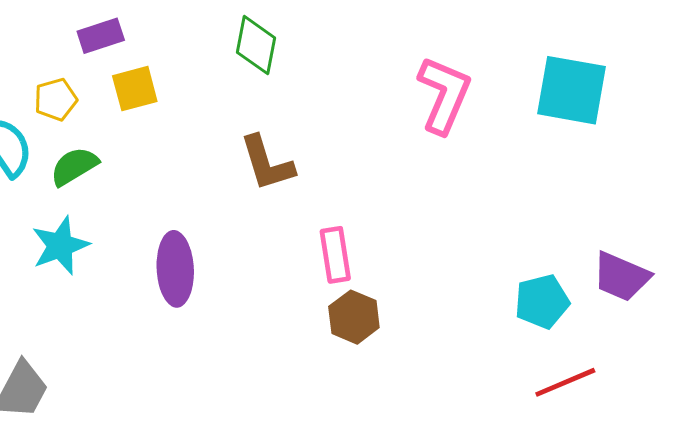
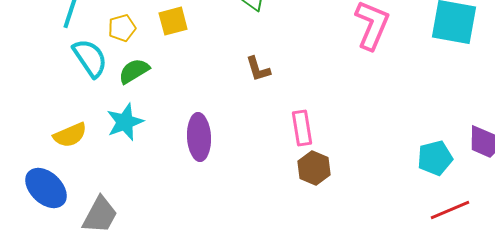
brown L-shape: (267, 163) -> (258, 69), size x0.7

